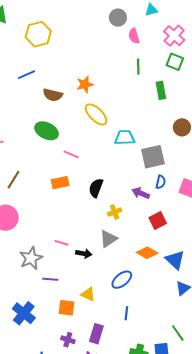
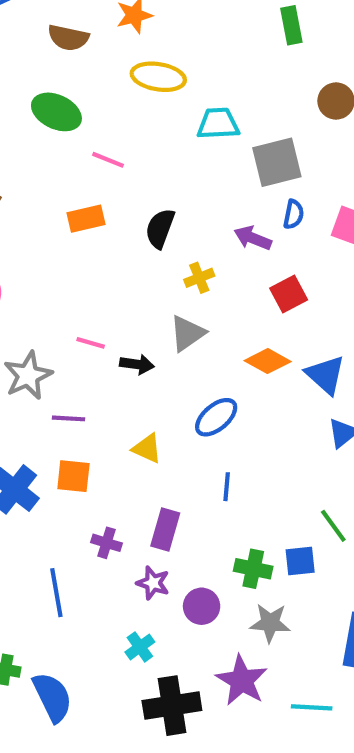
yellow ellipse: (96, 114) -> (158, 77), turned -35
orange square: (66, 308) -> (73, 476), moved

